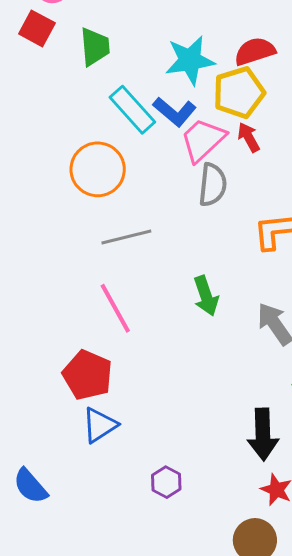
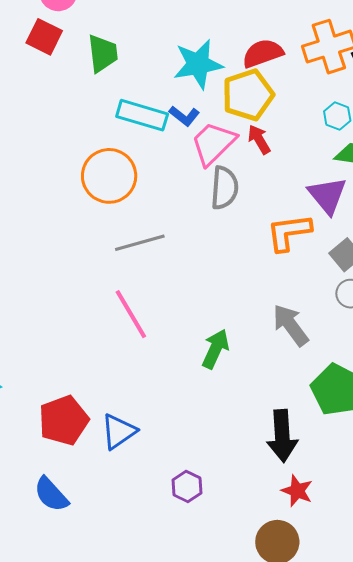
cyan rectangle: (132, 110) -> (142, 115), turned -30
blue L-shape: (175, 112) -> (184, 116), size x0.7
green arrow: (206, 296) -> (215, 349), moved, turned -135
red pentagon: (88, 375) -> (64, 420), moved, turned 30

